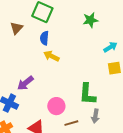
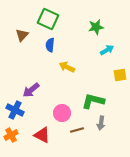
cyan arrow: (110, 47) -> (107, 50), moved
yellow arrow: (51, 56) -> (67, 67), moved
green L-shape: (87, 94) -> (93, 101), turned 100

